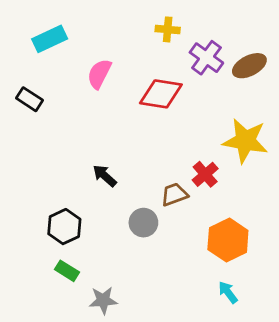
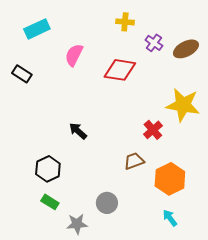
purple cross: (206, 58) -> (154, 43), size x0.7
brown trapezoid: (174, 194) -> (134, 161), moved
gray circle: (143, 223) -> (107, 203), moved

